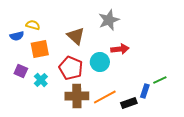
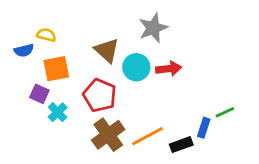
cyan circle: (100, 62) -> (136, 67), moved
purple square: (21, 71) -> (39, 94), moved
brown cross: (77, 96) -> (108, 135), turned -35

